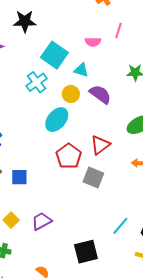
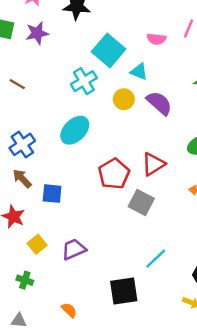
cyan ellipse: (57, 120) -> (75, 130), moved
cyan line: (120, 226) -> (156, 259), moved

